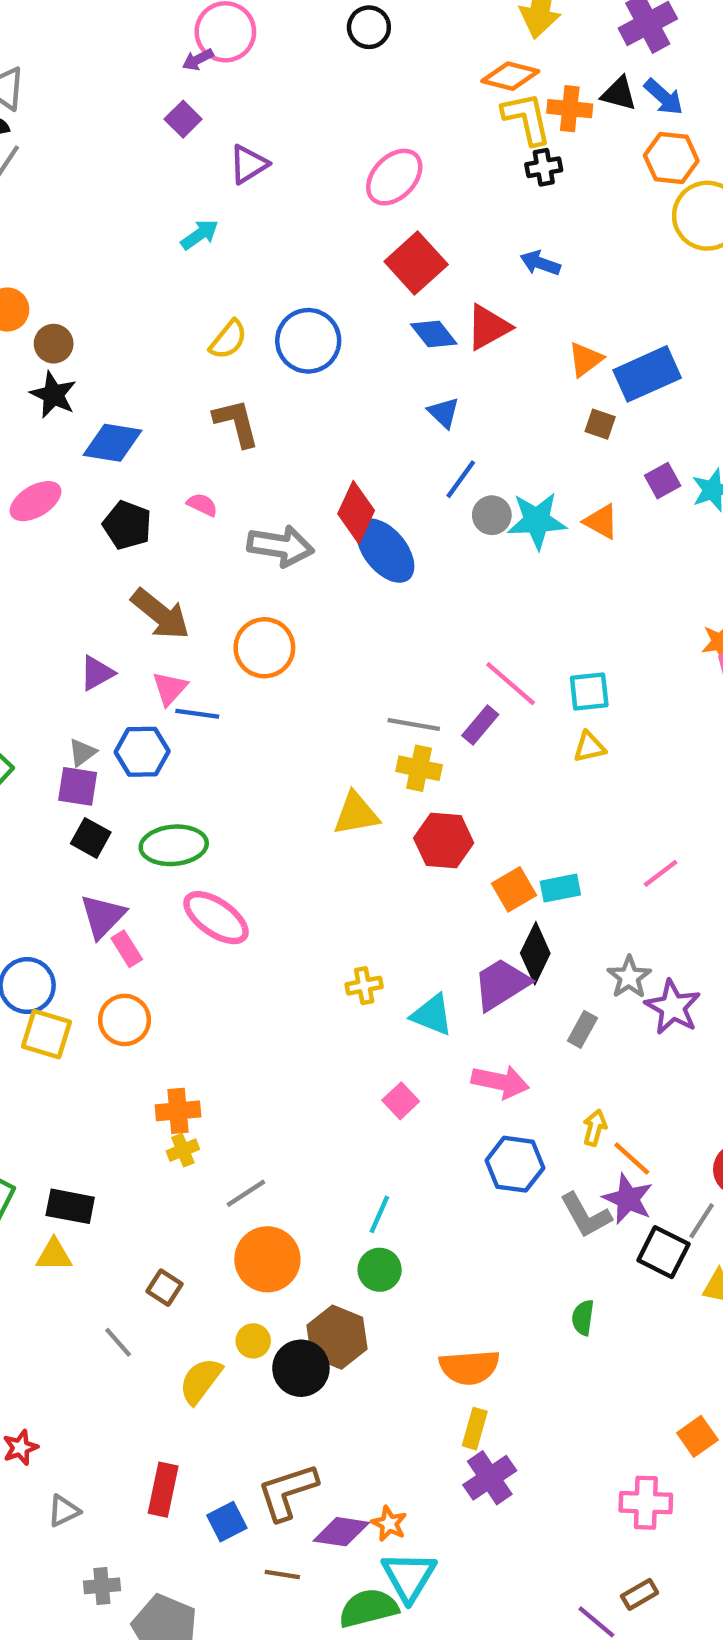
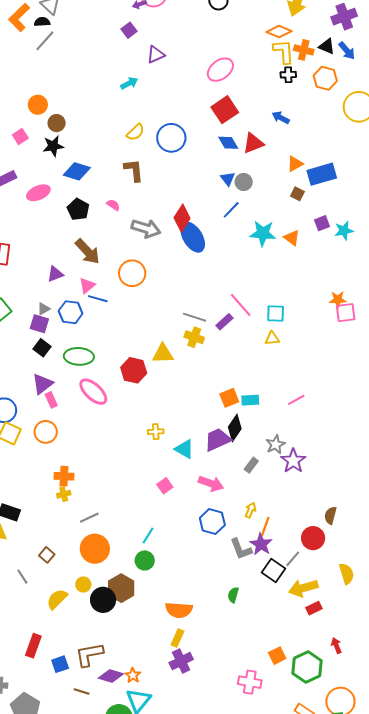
orange hexagon: (671, 158) -> (325, 78), moved
black star: (53, 395) -> (53, 146), turned 30
gray circle: (492, 515) -> (244, 182), moved
red hexagon: (444, 841) -> (134, 370), moved
orange line: (632, 1159) -> (265, 526), turned 60

